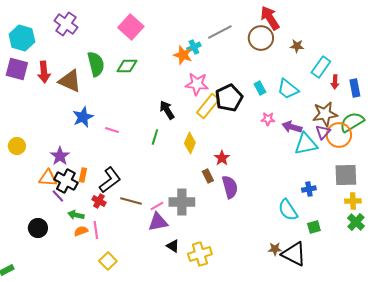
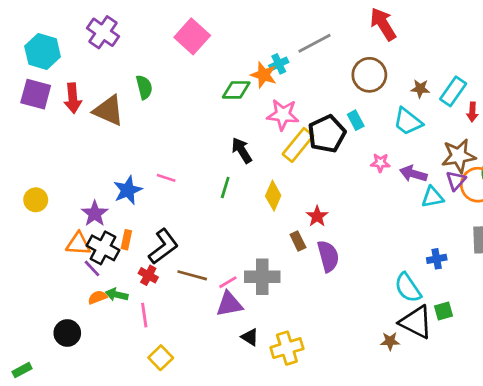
brown circle: (261, 38) -> (369, 75), moved
brown star: (297, 46) -> (420, 89), moved
green semicircle: (96, 64) -> (144, 87), size x0.7
green diamond: (127, 66) -> (236, 90), moved
cyan rectangle: (260, 88) -> (356, 120), moved
blue star: (83, 117) -> (128, 190), moved
cyan triangle: (306, 144) -> (433, 197), size x0.7
black circle: (38, 228) -> (67, 333), moved
orange semicircle: (81, 231) -> (97, 297), moved
black triangle: (294, 254) -> (416, 322), moved

